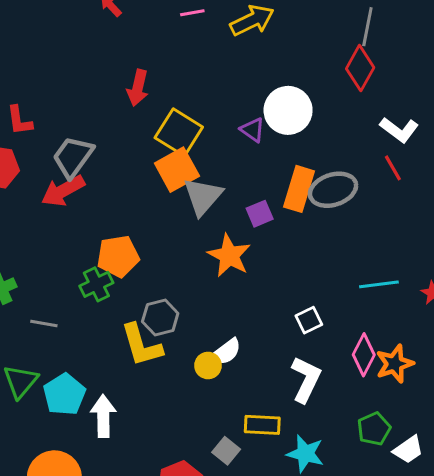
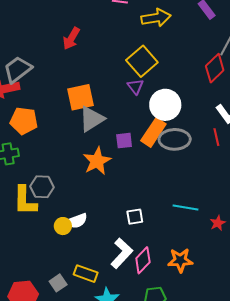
white circle: (288, 110) -> (165, 105), moved
yellow square: (179, 132) -> (142, 61), moved
orange pentagon: (118, 256) -> (24, 121), moved
pink diamond: (364, 355) -> (143, 260), moved

